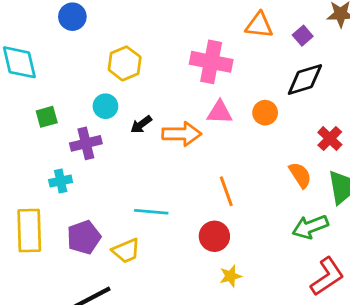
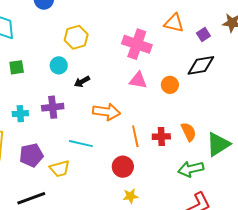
orange arrow: (182, 134) -> (107, 112), moved
red cross: (330, 139) -> (161, 137), moved, turned 36
purple cross: (86, 143) -> (53, 107), moved

